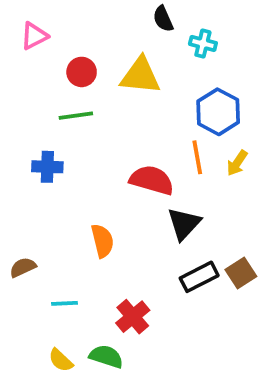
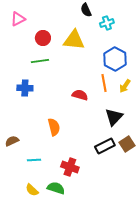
cyan cross: (203, 44) -> (107, 23), turned -32
red semicircle: (152, 180) -> (80, 95), size x0.7
black triangle: (184, 224) -> (114, 117), moved
red cross: (133, 317) -> (70, 167), turned -30

